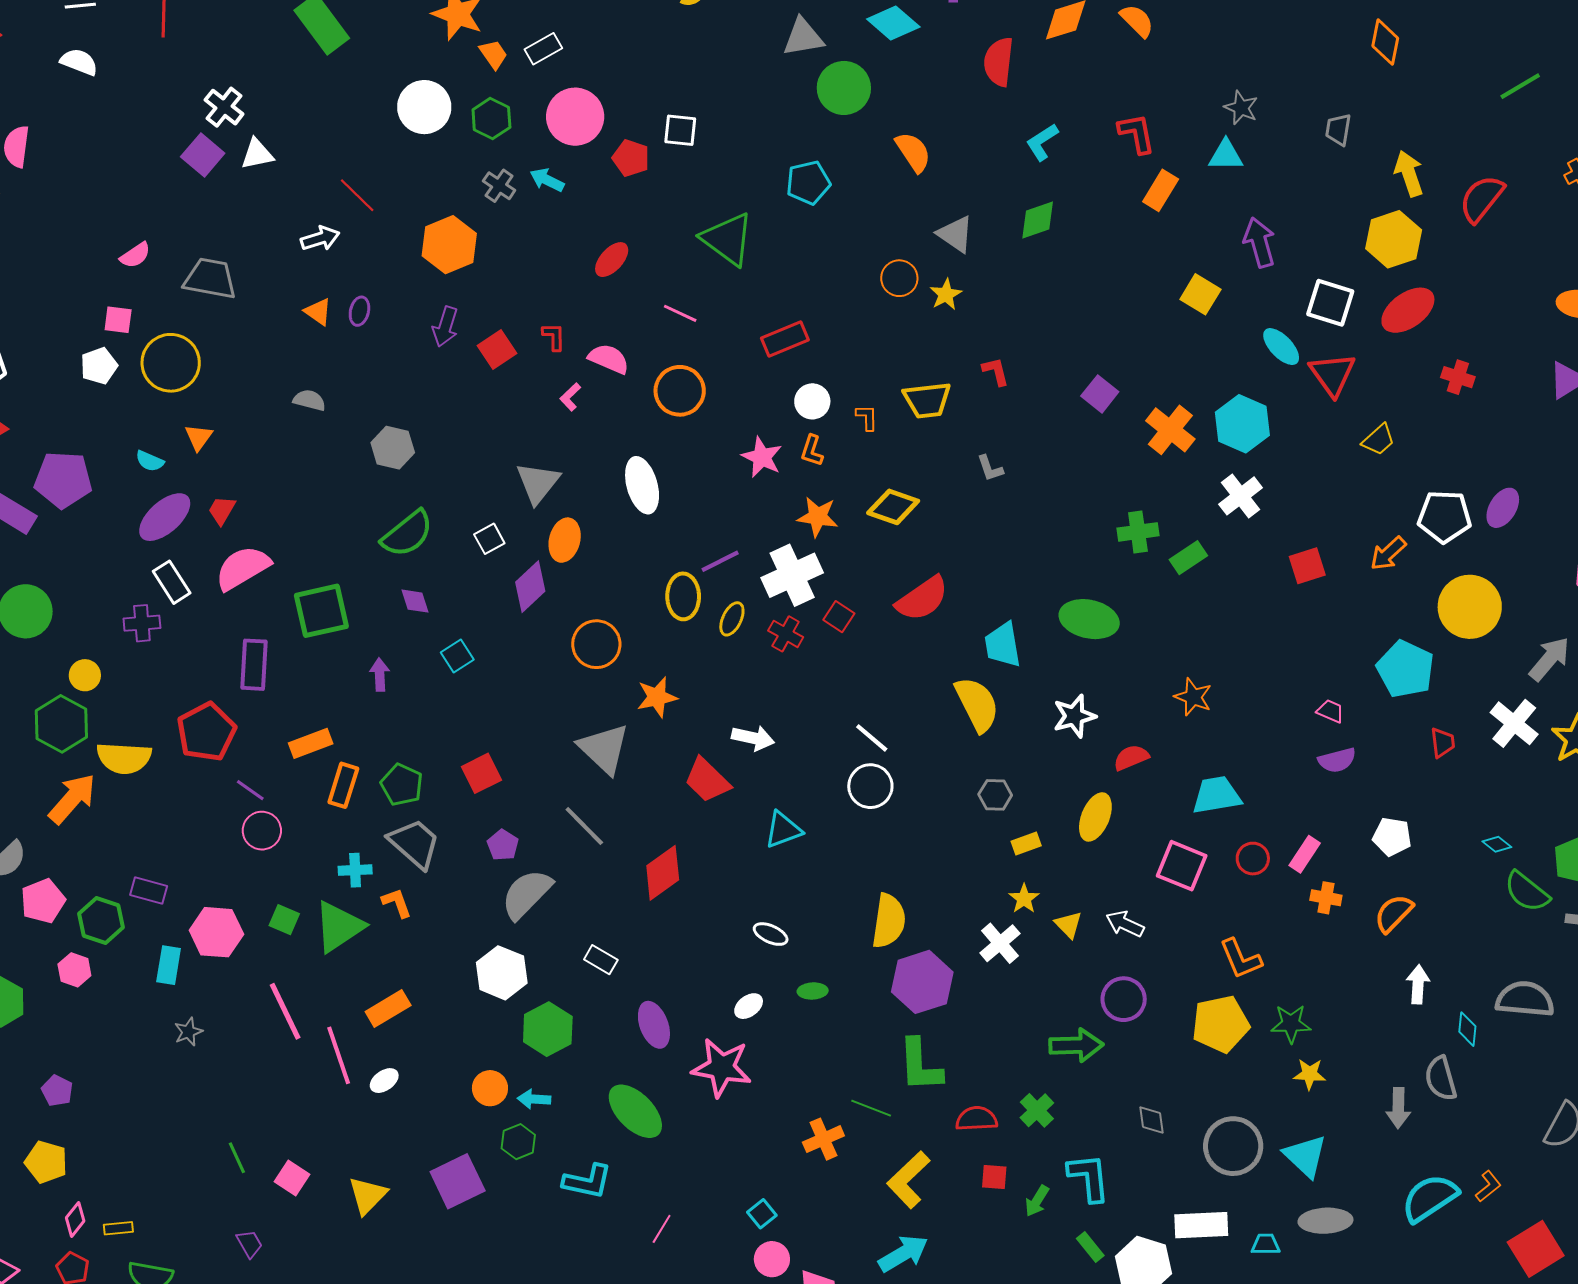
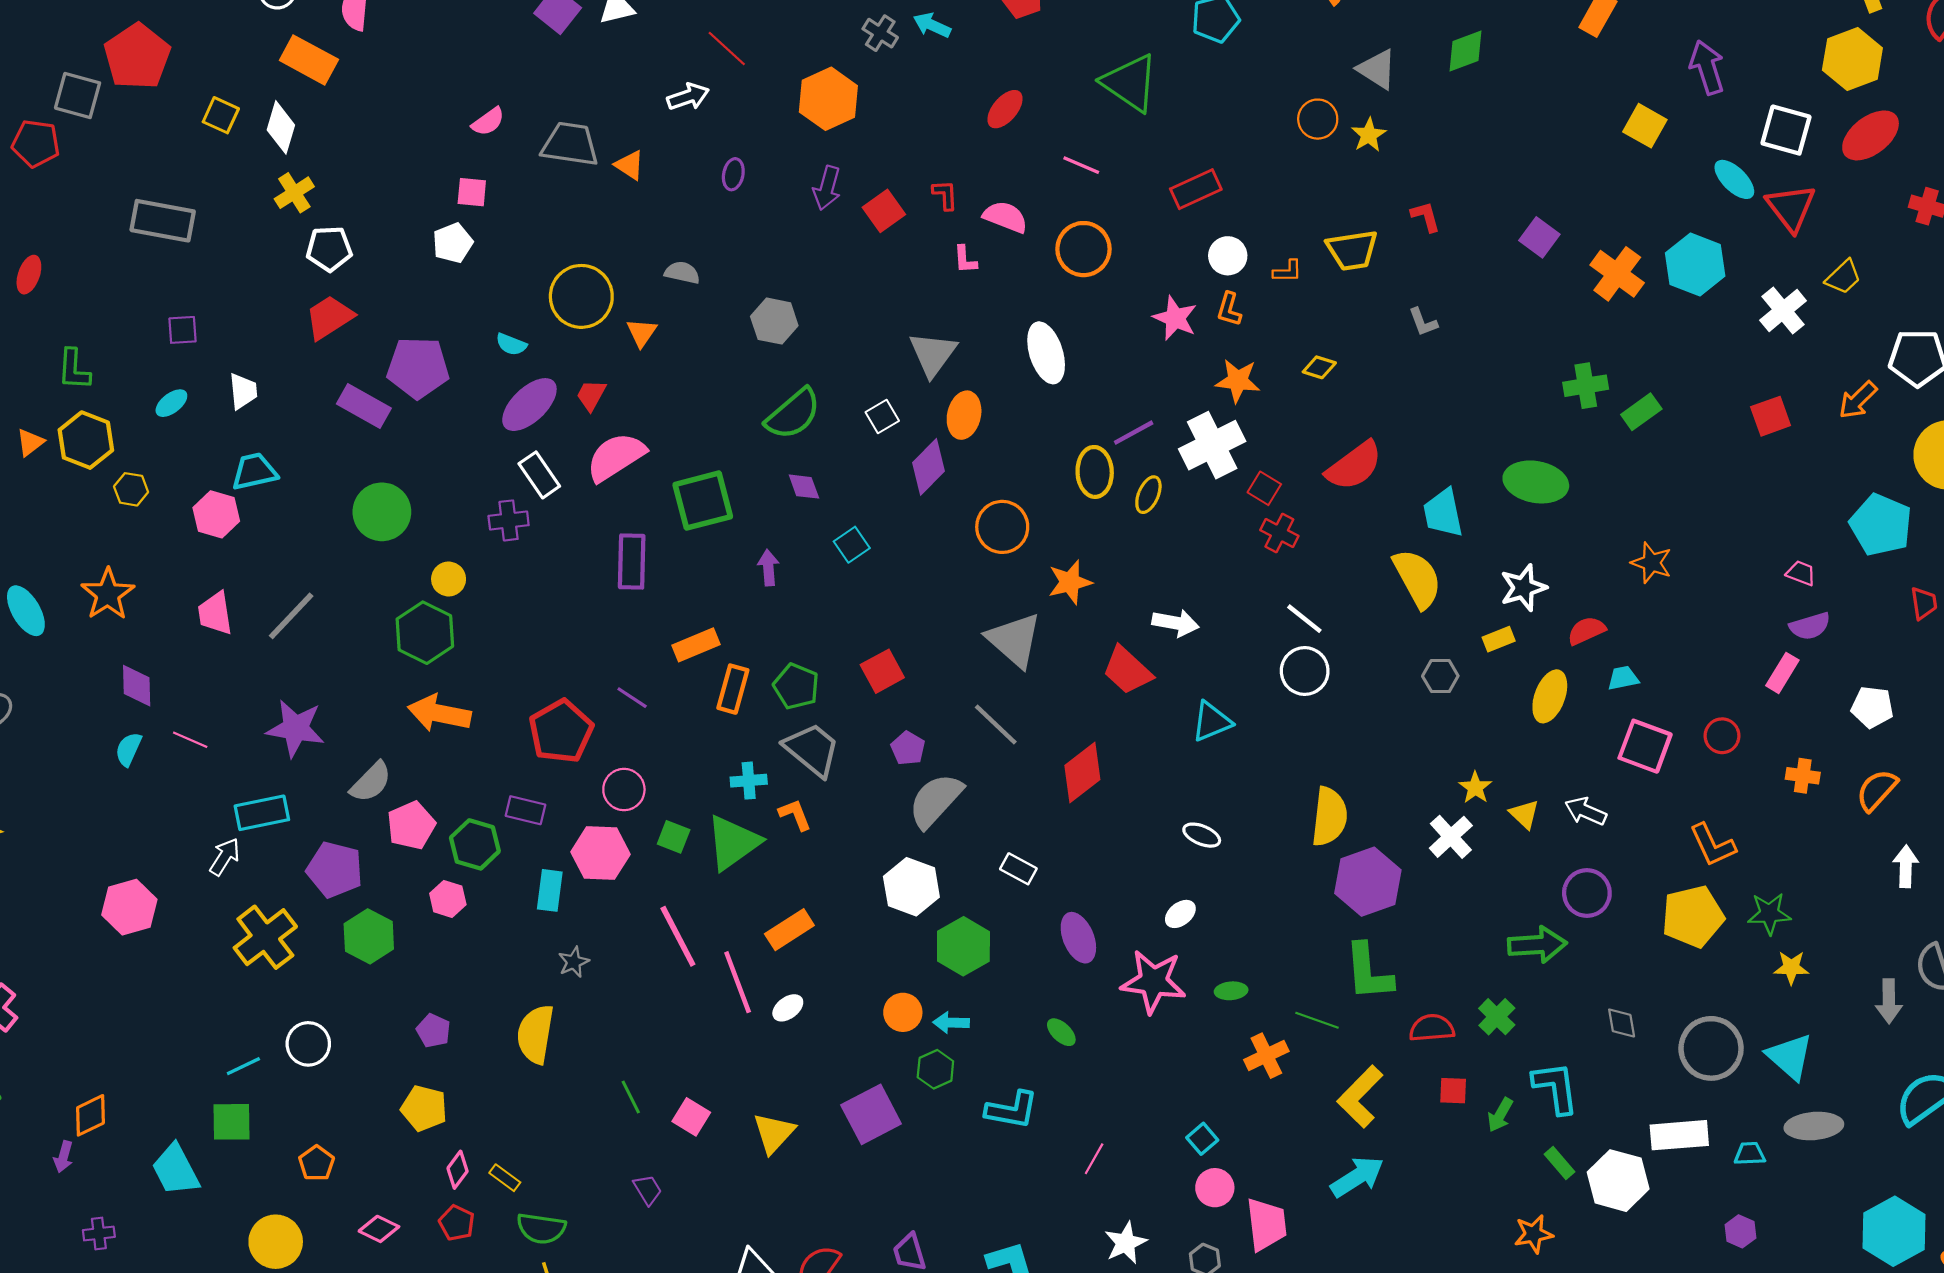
orange triangle: (318, 312) -> (630, 165), moved
yellow circle: (171, 363) -> (581, 296), moved
pink L-shape: (570, 397) -> (965, 260), turned -48
orange L-shape: (867, 417) -> (1288, 271), turned 92
orange triangle: (199, 437) -> (642, 333), moved
white cross: (1241, 496) -> (1783, 311), moved
yellow diamond: (893, 507) -> (1319, 367), size x0.6
red cross: (786, 634) -> (1279, 533), moved
red pentagon: (206, 732) -> (561, 731), moved
yellow semicircle: (124, 758) -> (535, 1034), moved, turned 98
cyan trapezoid: (1217, 795) -> (1623, 678), moved, size x0.6
orange arrow: (72, 799) -> (439, 713), turned -118
pink circle: (262, 831) -> (624, 790), moved
yellow rectangle: (1026, 844) -> (1499, 639), moved
pink rectangle: (1305, 854) -> (1782, 673), moved
green ellipse: (813, 991) -> (1231, 991), moved
green ellipse: (635, 1111) -> (1061, 1032), size x0.5
yellow rectangle: (118, 1228) -> (505, 1178), turned 44

